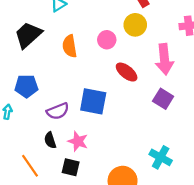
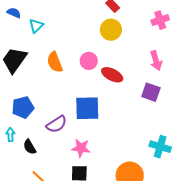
pink circle: (107, 40) -> (89, 61), moved
pink arrow: (164, 59) -> (156, 61), moved, size x0.7
black semicircle: (50, 140) -> (30, 147), moved

